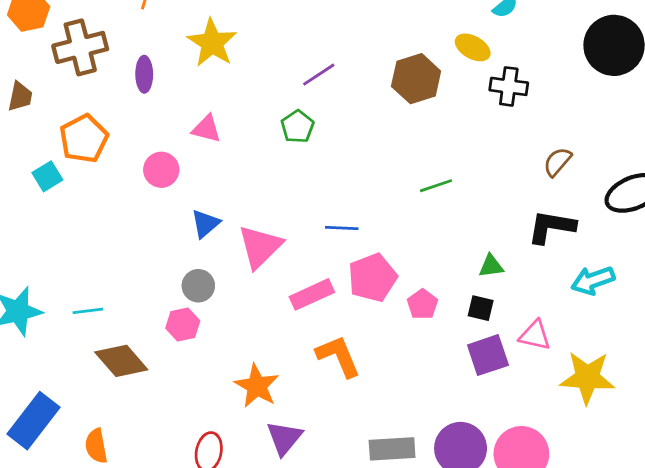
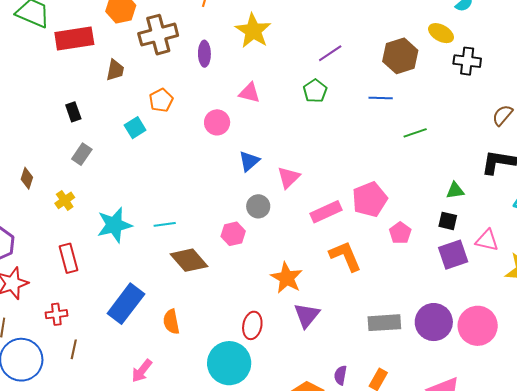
orange pentagon: (84, 139) -> (161, 100), size x0.7
blue line: (342, 228) -> (381, 98), moved
pink triangle: (260, 247) -> (289, 177), size x0.7
gray circle: (198, 286) -> (258, 206), moved
pink pentagon: (422, 304) -> (400, 233), moved

